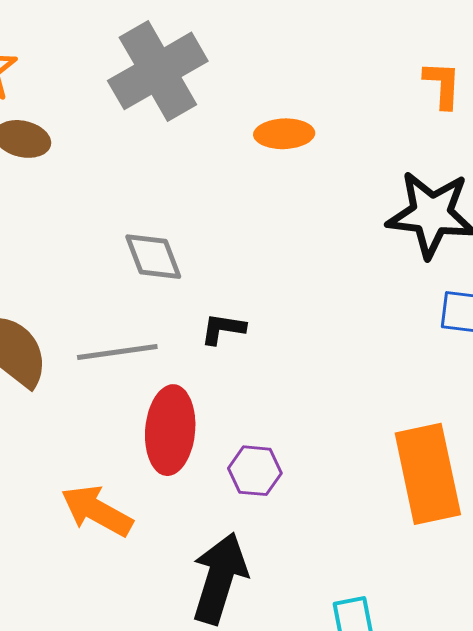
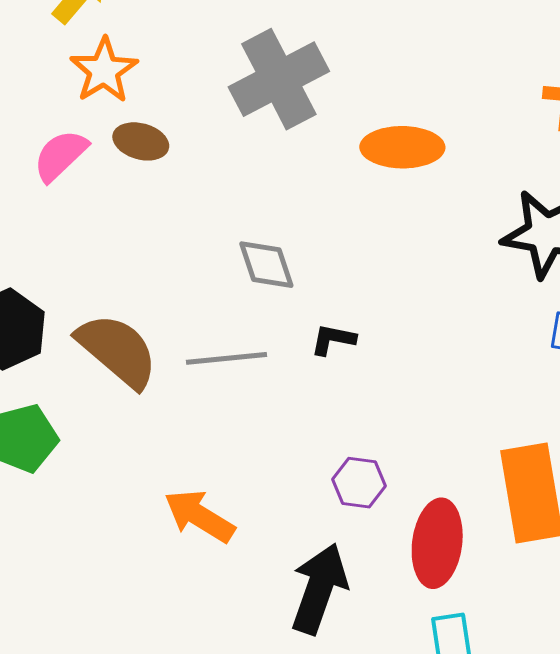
orange ellipse: (284, 134) -> (402, 147), size x1.4
red ellipse: (170, 430) -> (437, 543), moved

